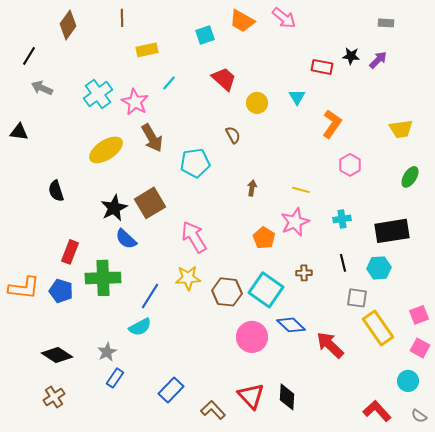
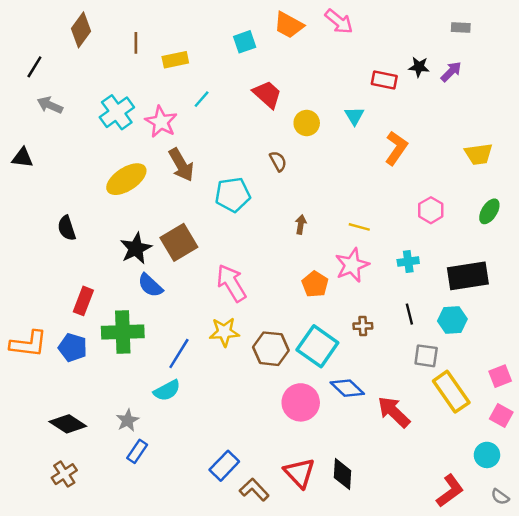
brown line: (122, 18) -> (136, 43), moved
pink hexagon: (350, 165) -> (431, 210), moved
blue rectangle: (171, 390) -> (224, 466), moved
red L-shape: (377, 411) -> (450, 491), turned 96

